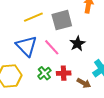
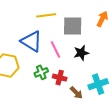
blue triangle: (26, 46) -> (31, 41), turned -30

